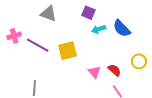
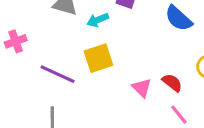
cyan arrow: (99, 29) -> (98, 20), moved
purple line: (38, 45) -> (58, 74), moved

